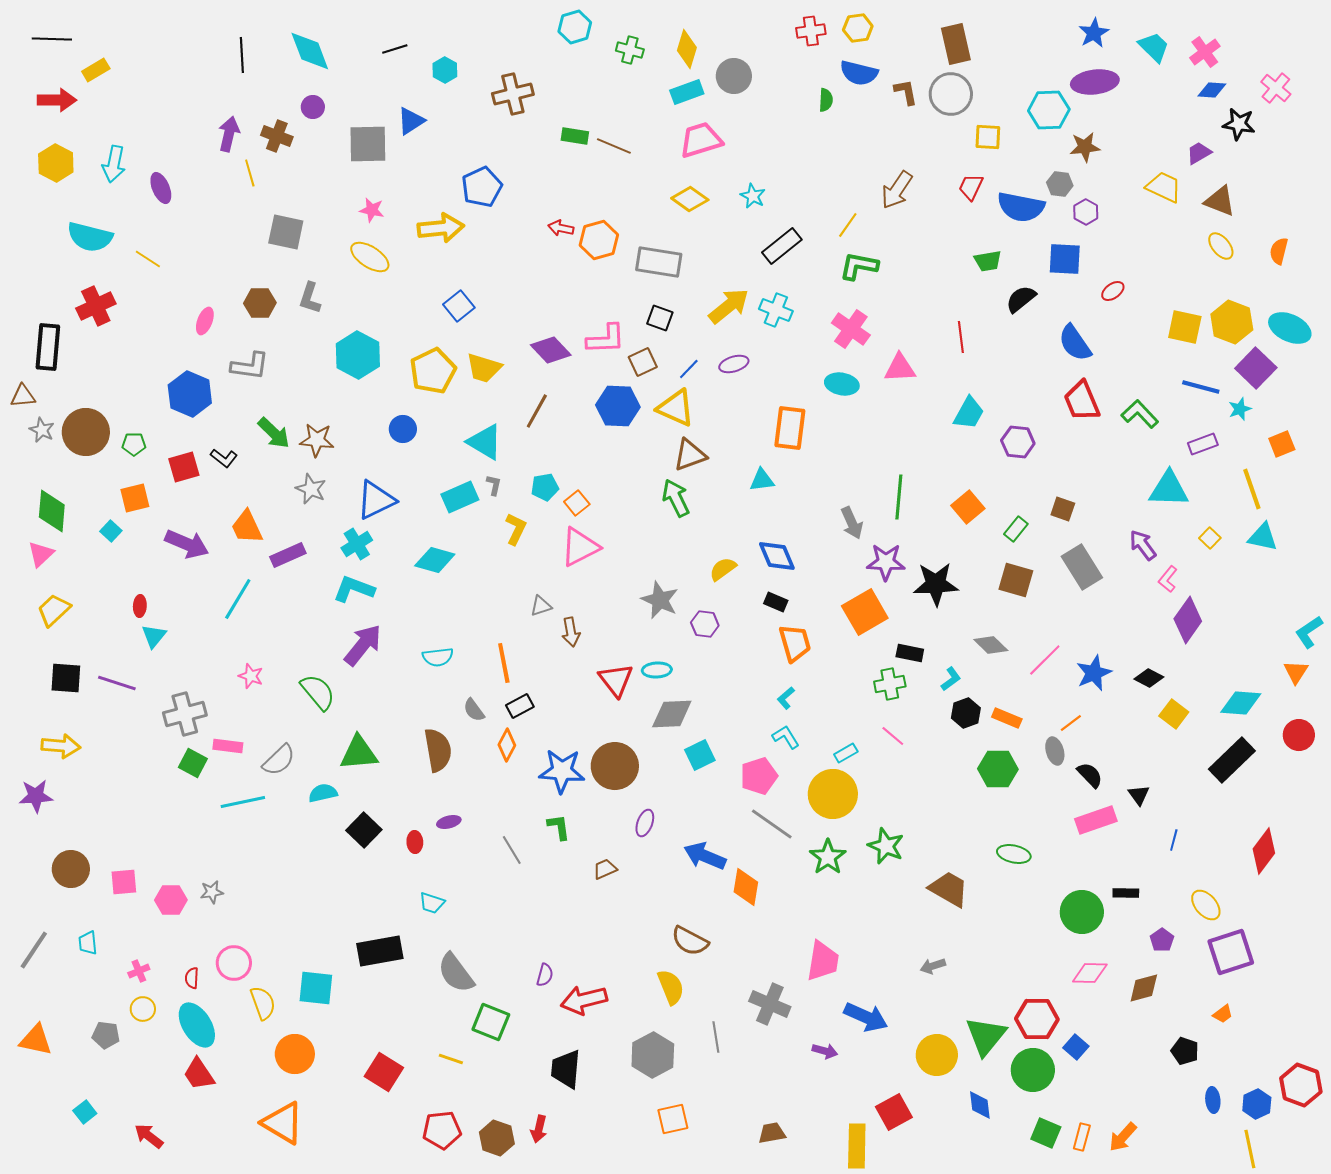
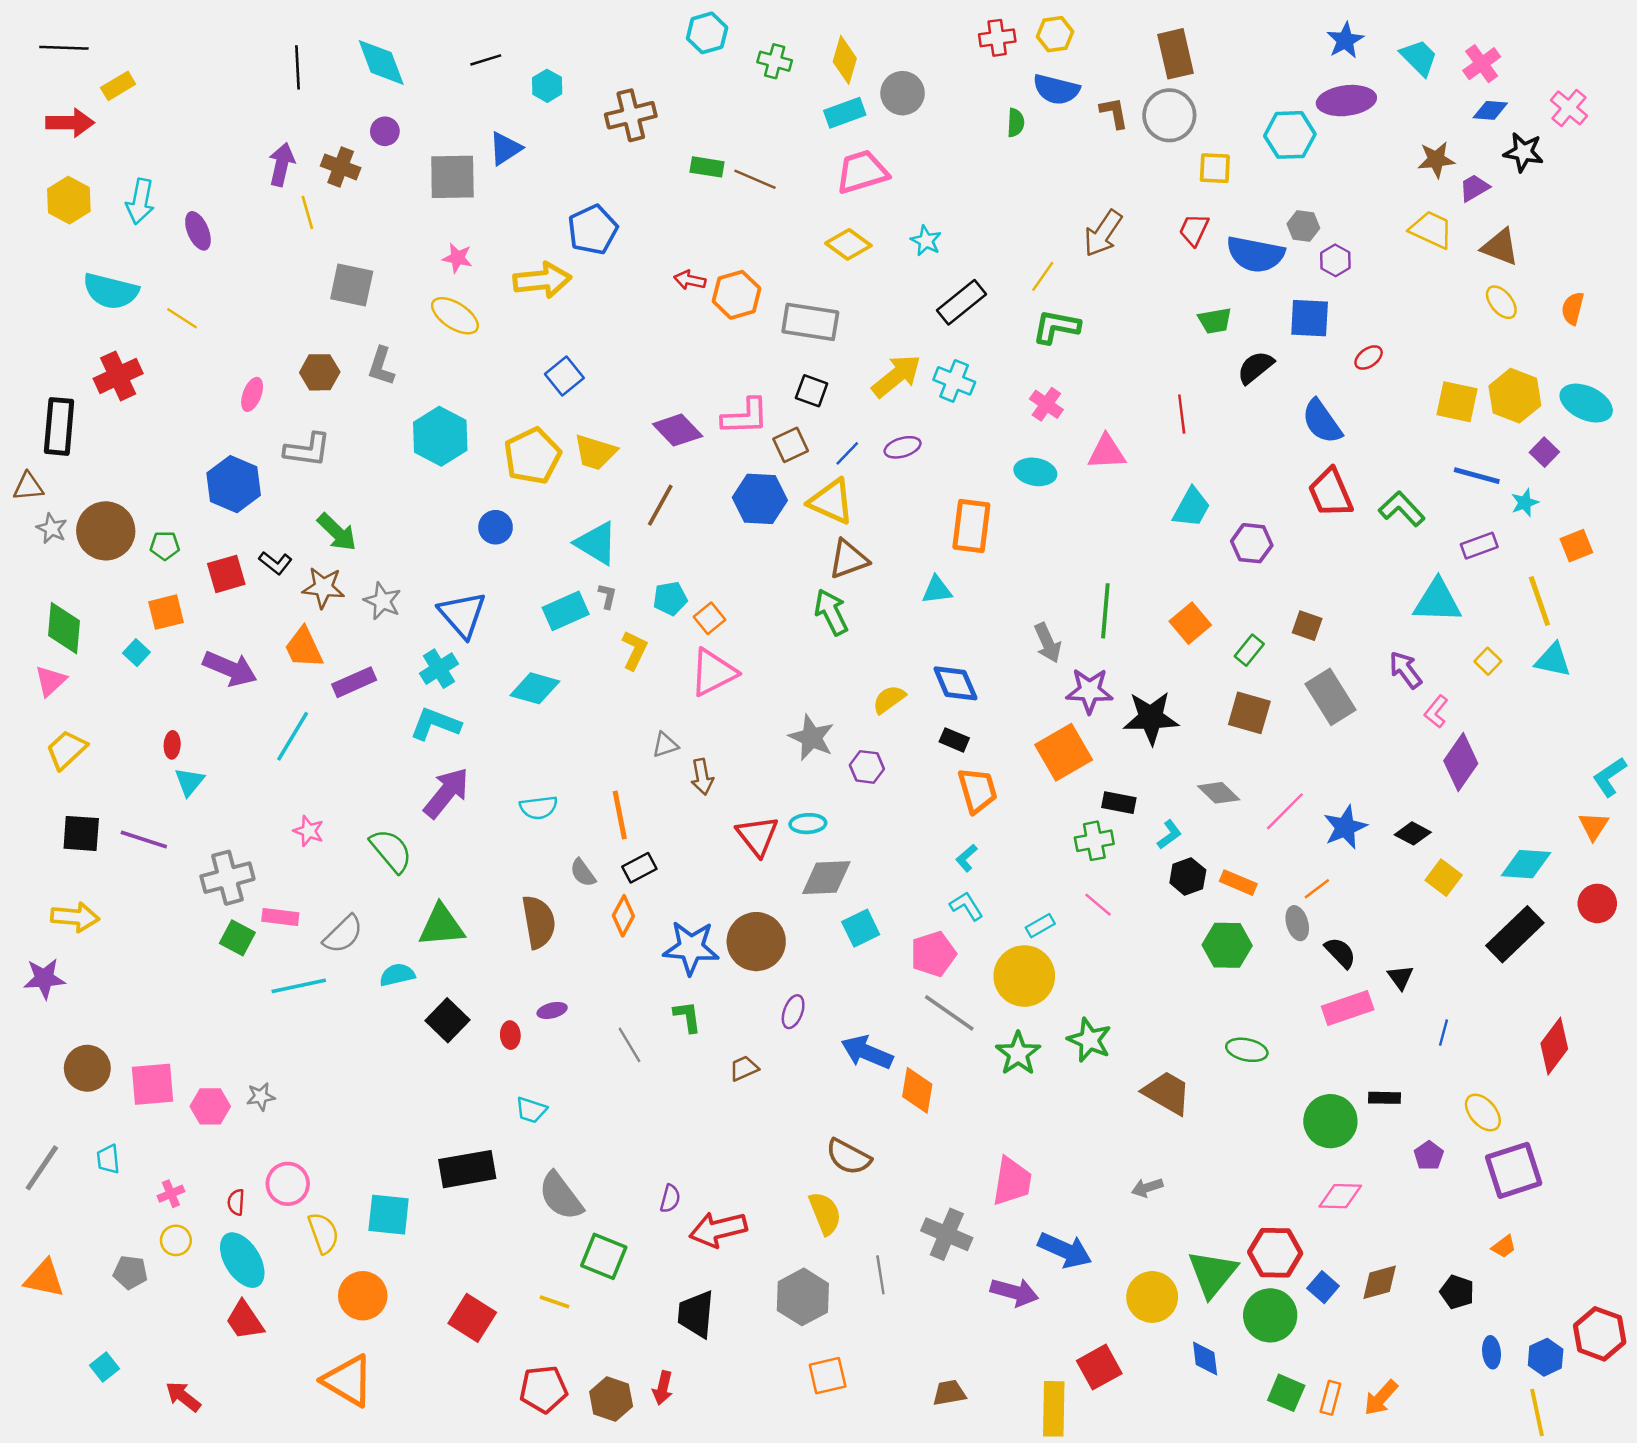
brown star: (1085, 147) -> (1436, 160), moved
pink cross: (851, 329) -> (1046, 404), size x0.7
purple square: (1256, 368) -> (1544, 452), size x0.6
brown star: (317, 440) -> (323, 587), moved
blue triangle: (376, 500) -> (462, 615), turned -45
pink square: (124, 882) -> (152, 1084), size x1.4
brown diamond: (1144, 988) -> (1380, 1282), moved
purple arrow: (825, 1051) -> (1014, 1292), size x1.5

